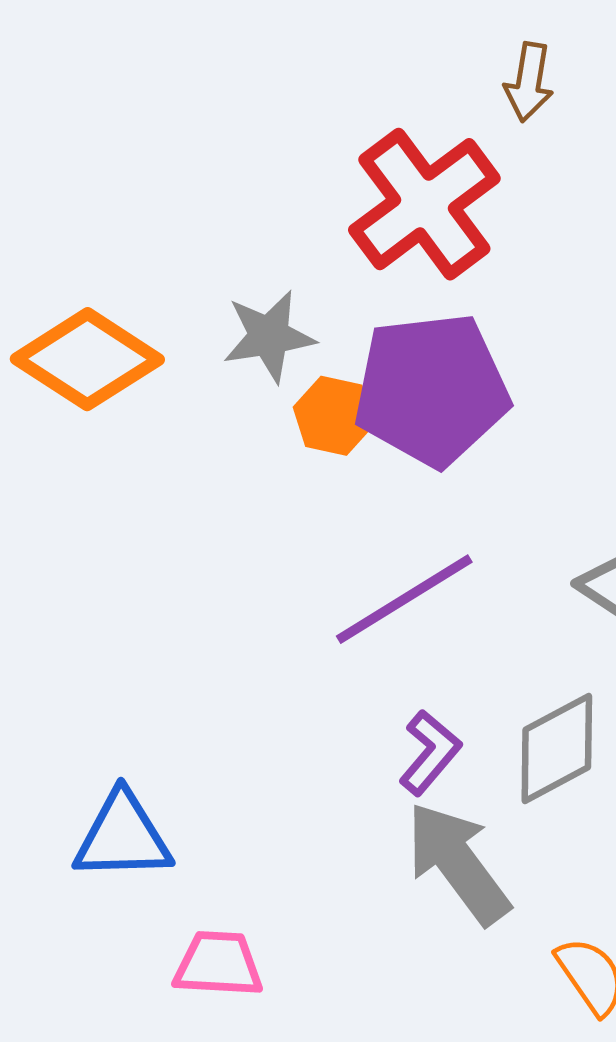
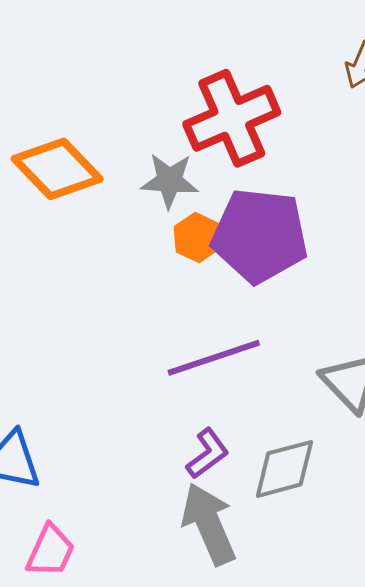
red cross: (424, 204) -> (232, 118), moved
pink trapezoid: (218, 964) -> (50, 551), turned 98

